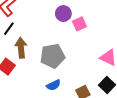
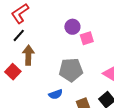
gray pentagon: (53, 56) -> (71, 70), moved

